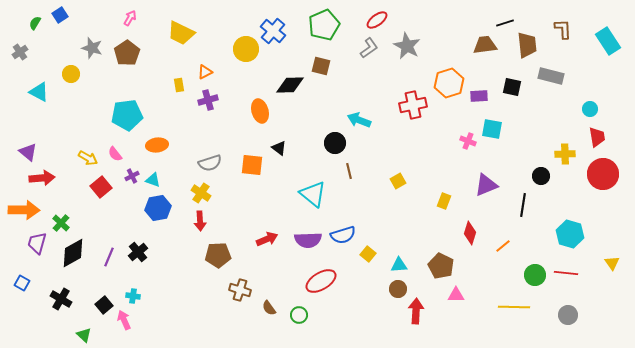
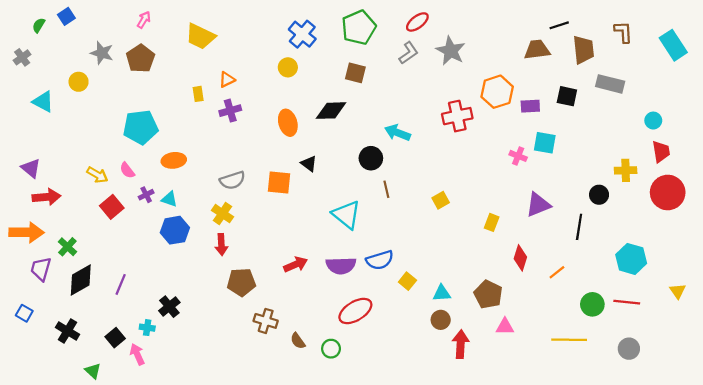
yellow circle: (246, 49) -> (288, 67), moved, size x0.7
black diamond: (290, 85) -> (331, 111), moved
black cross: (138, 252) -> (169, 307), moved

